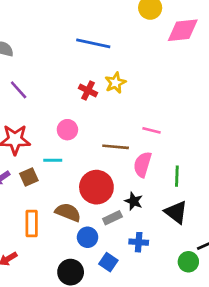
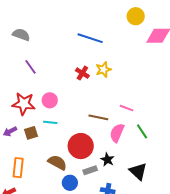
pink circle: (67, 130) -> (50, 100), moved
green line: (177, 176) -> (142, 131), moved, turned -42
orange rectangle: (32, 223) -> (18, 168), moved

